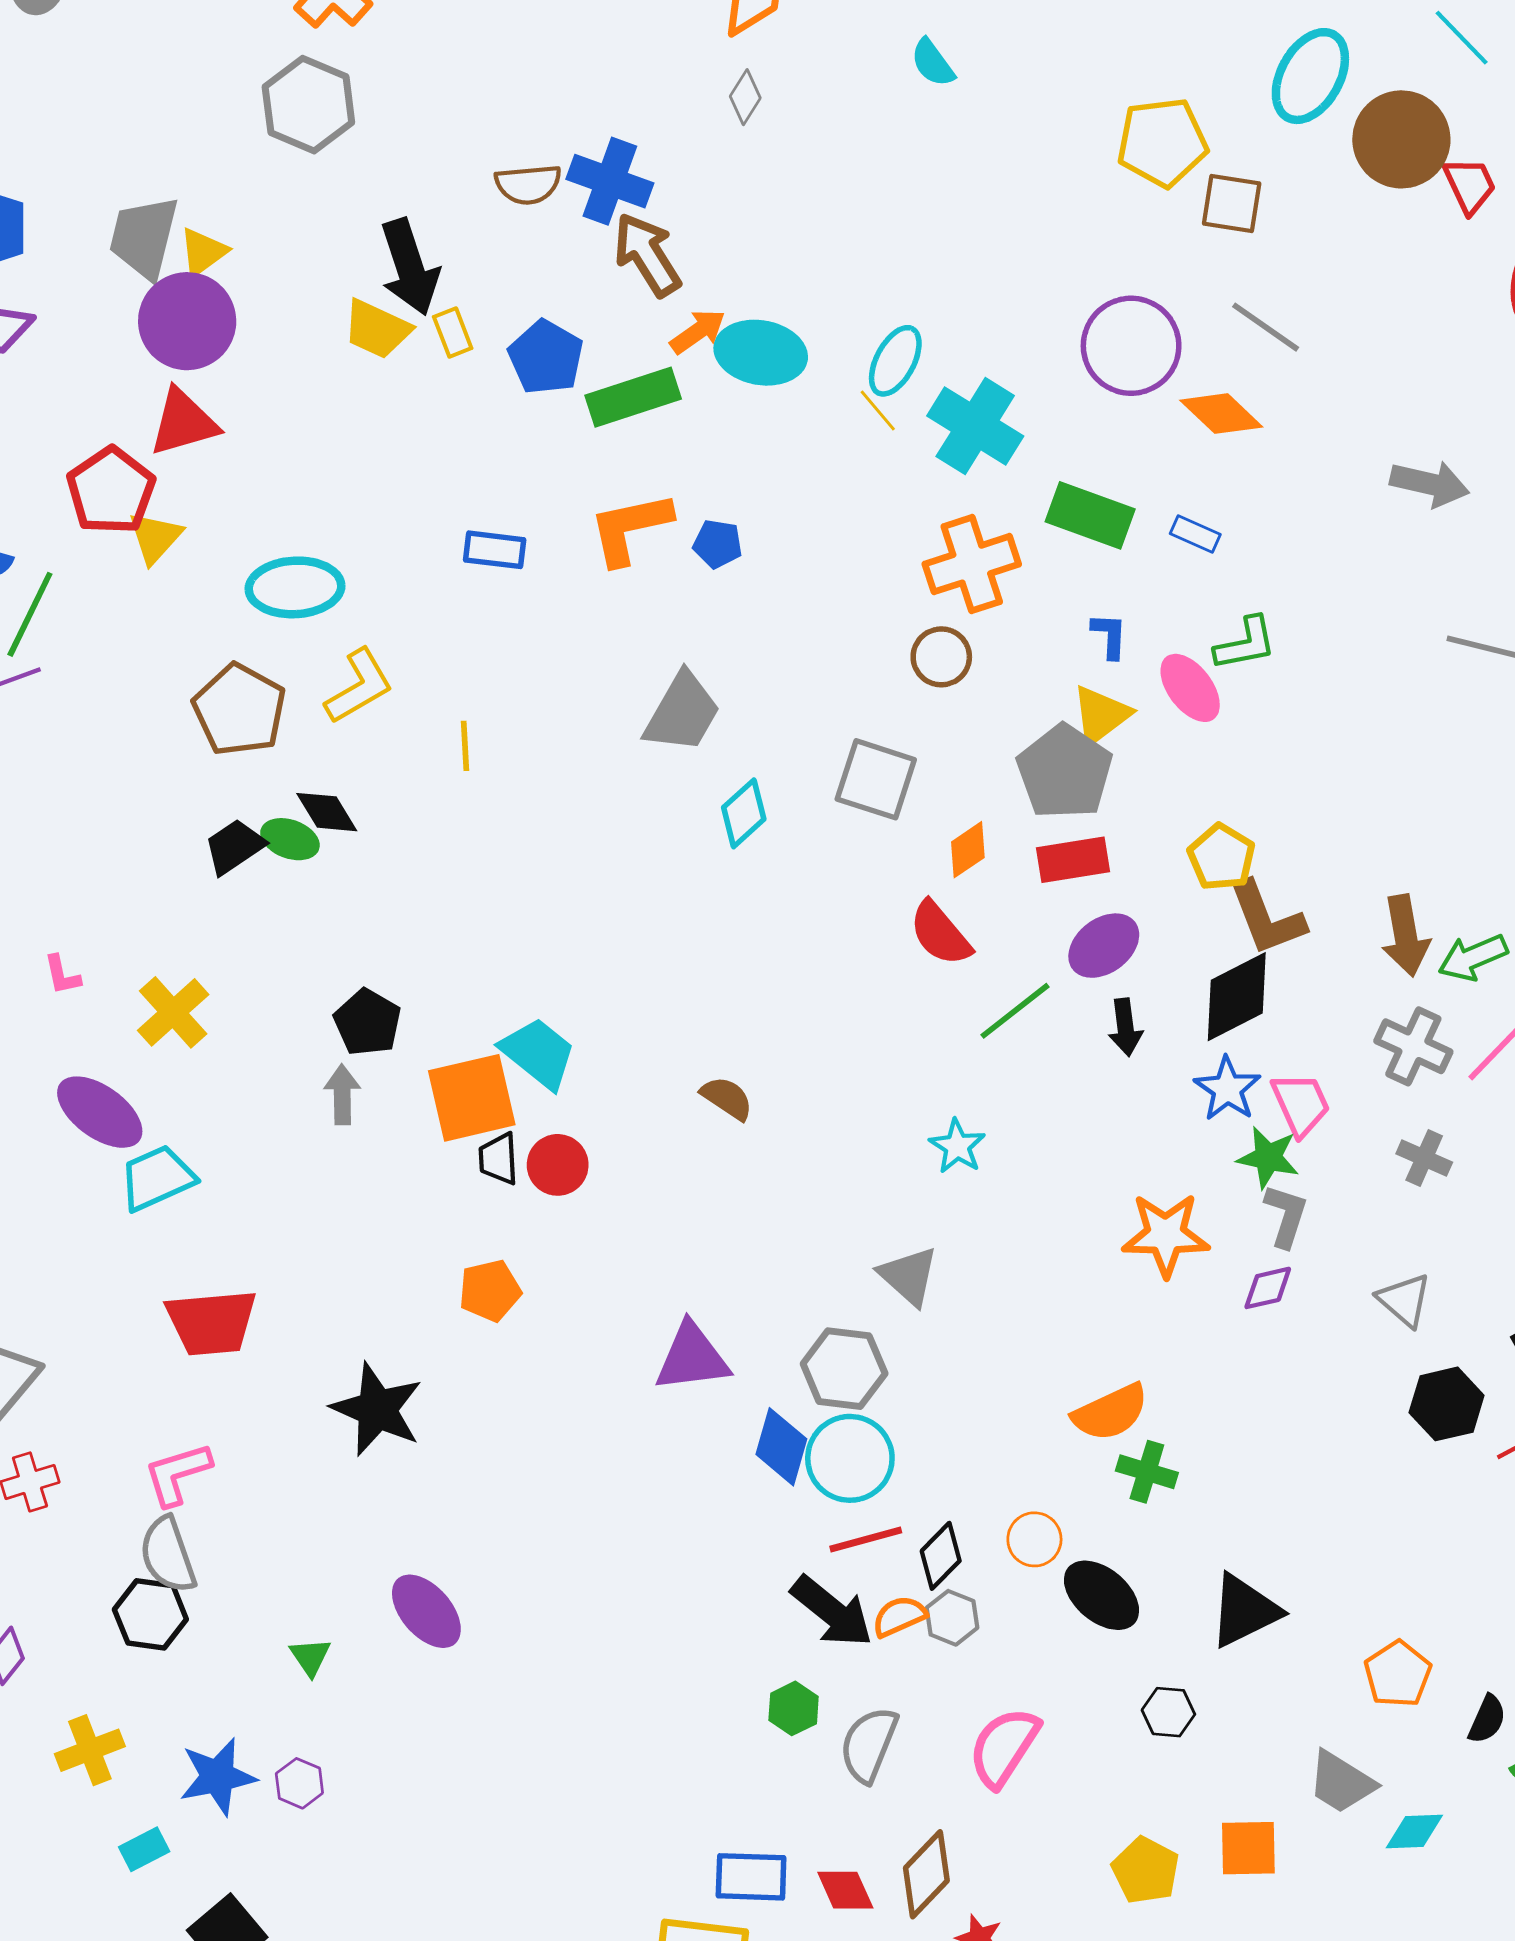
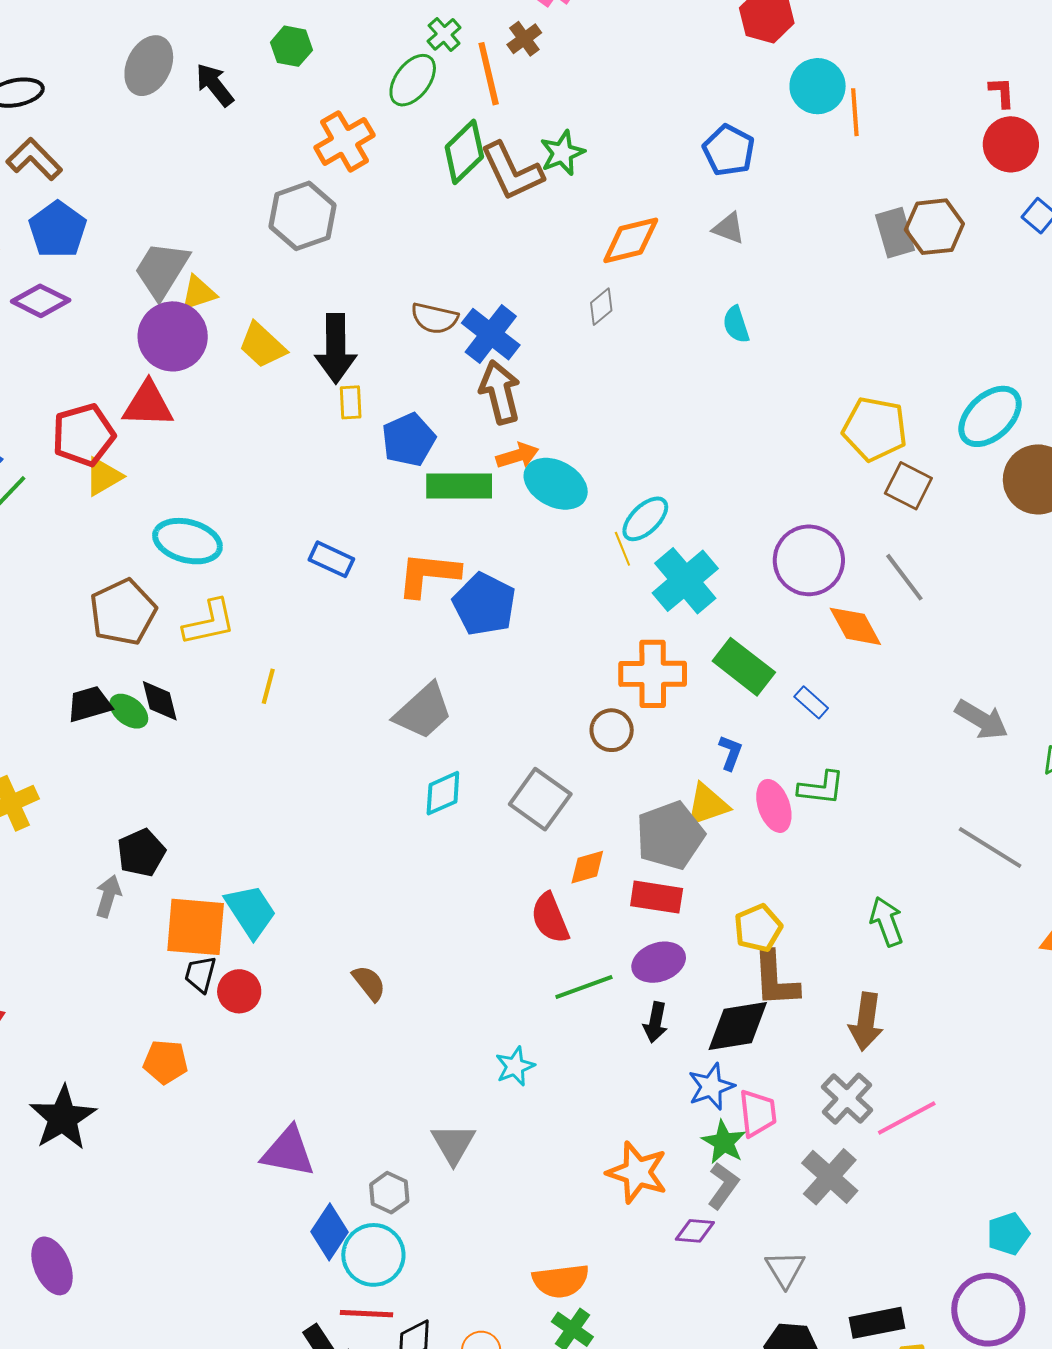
yellow trapezoid: (377, 329) -> (262, 345), moved
blue pentagon: (718, 544) -> (484, 604), size x1.8
green arrow: (1473, 957) -> (887, 922), moved, turned 75
gray cross: (1424, 1158) -> (830, 1177), size x1.5
gray hexagon: (844, 1369) -> (389, 1193), size x0.7

